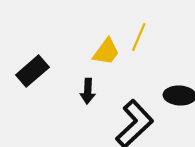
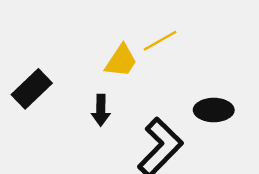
yellow line: (139, 37) -> (160, 41), turned 40

